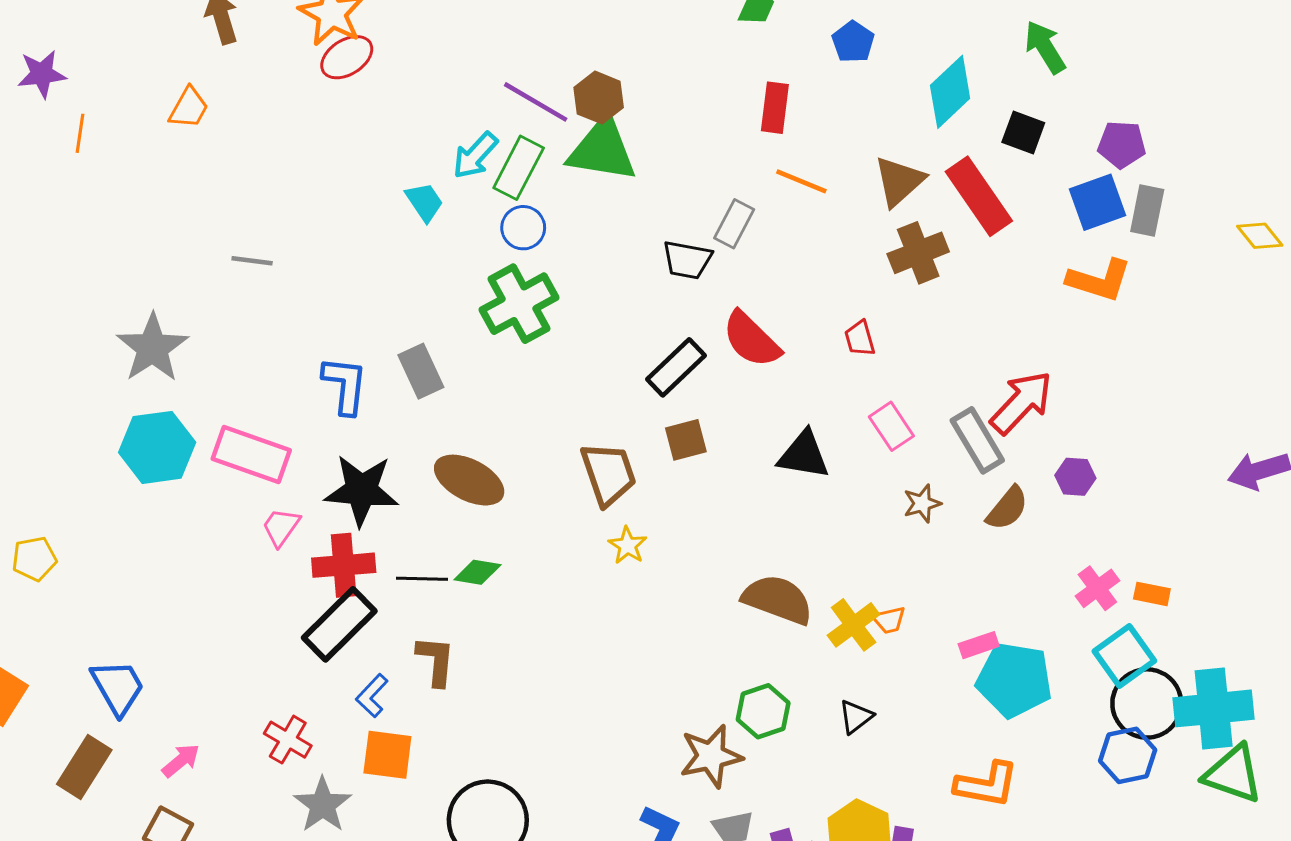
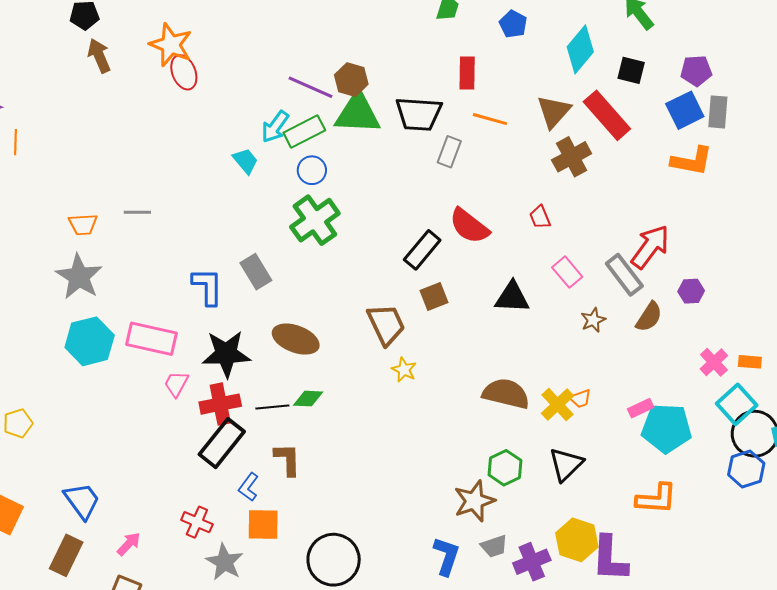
red ellipse: (347, 57) -> (184, 72), turned -72
orange trapezoid: (189, 108) -> (83, 224), moved, turned 64
green rectangle: (519, 168) -> (304, 132), turned 42
black trapezoid: (687, 260) -> (419, 114), moved, size x1.4
black triangle: (856, 717) -> (566, 464), size x1.5

